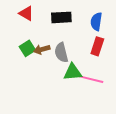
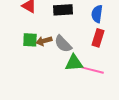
green square: (27, 48) -> (30, 40), turned 35
gray semicircle: (61, 52) -> (63, 44), turned -30

